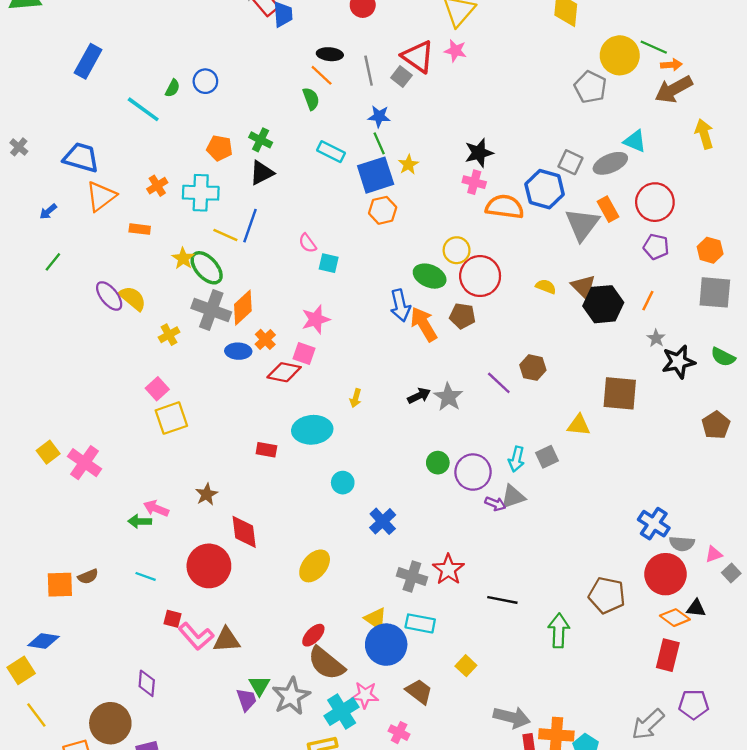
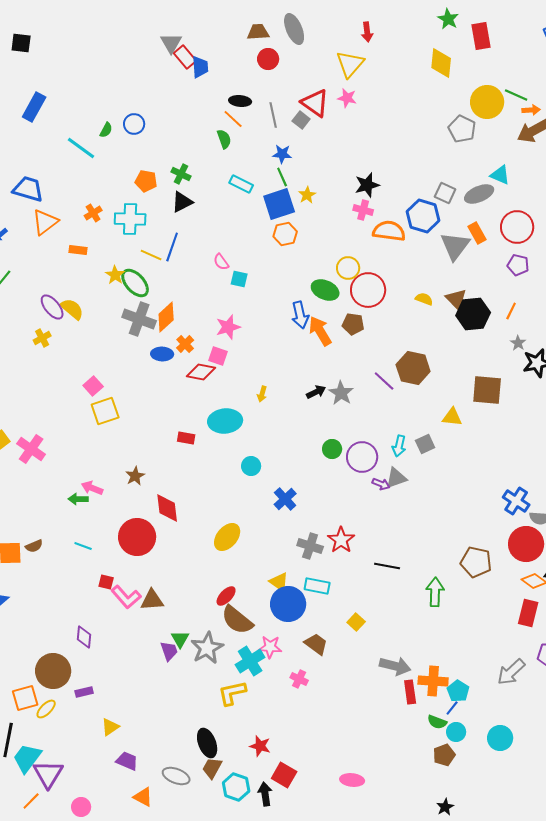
yellow cross: (169, 335) -> (42, 338), moved
brown hexagon: (533, 368) -> (413, 368), size x1.5

